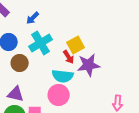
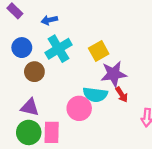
blue arrow: (33, 18) -> (49, 20), turned 32
red arrow: (69, 57) -> (122, 95), moved
cyan semicircle: (63, 76) -> (95, 95), moved

